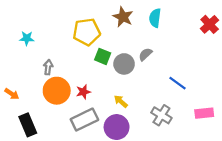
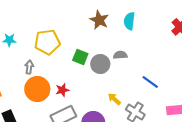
yellow pentagon: (87, 32) -> (47, 42), moved
gray semicircle: (145, 54) -> (120, 55), turned 40
yellow arrow: (121, 101) -> (114, 99), moved

